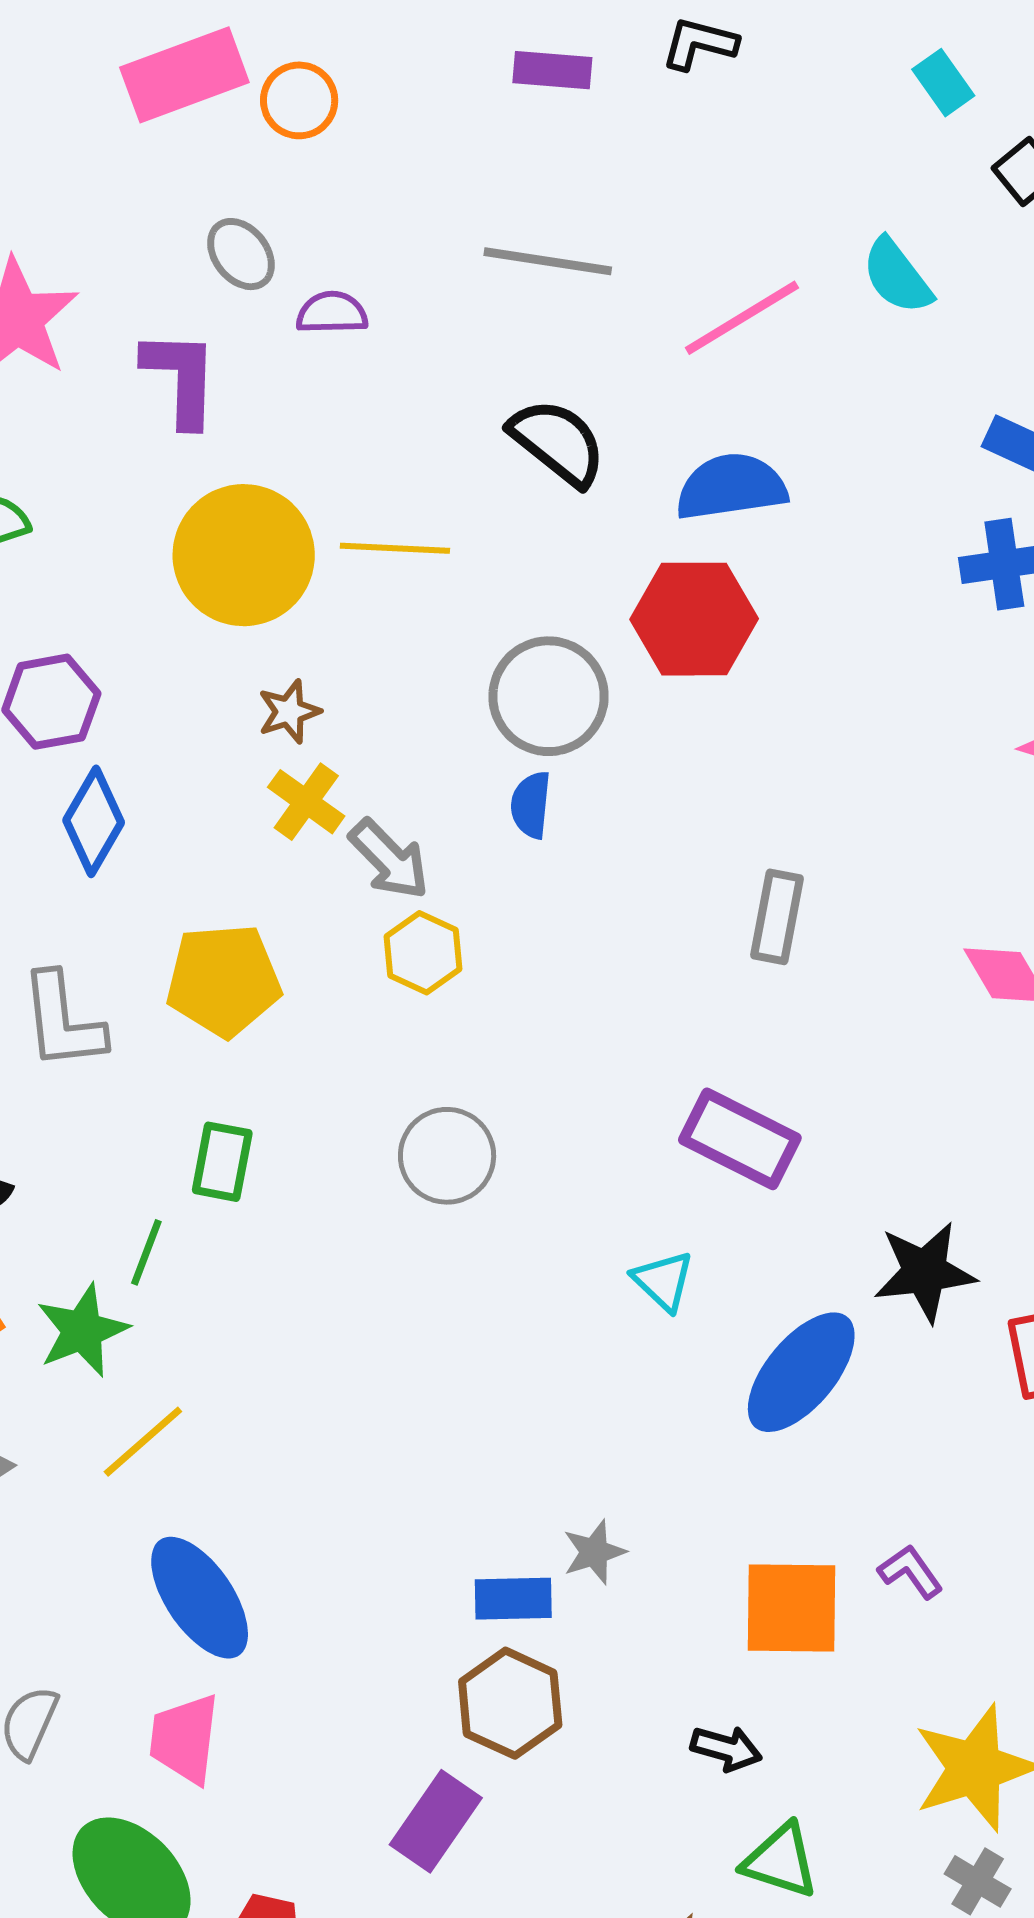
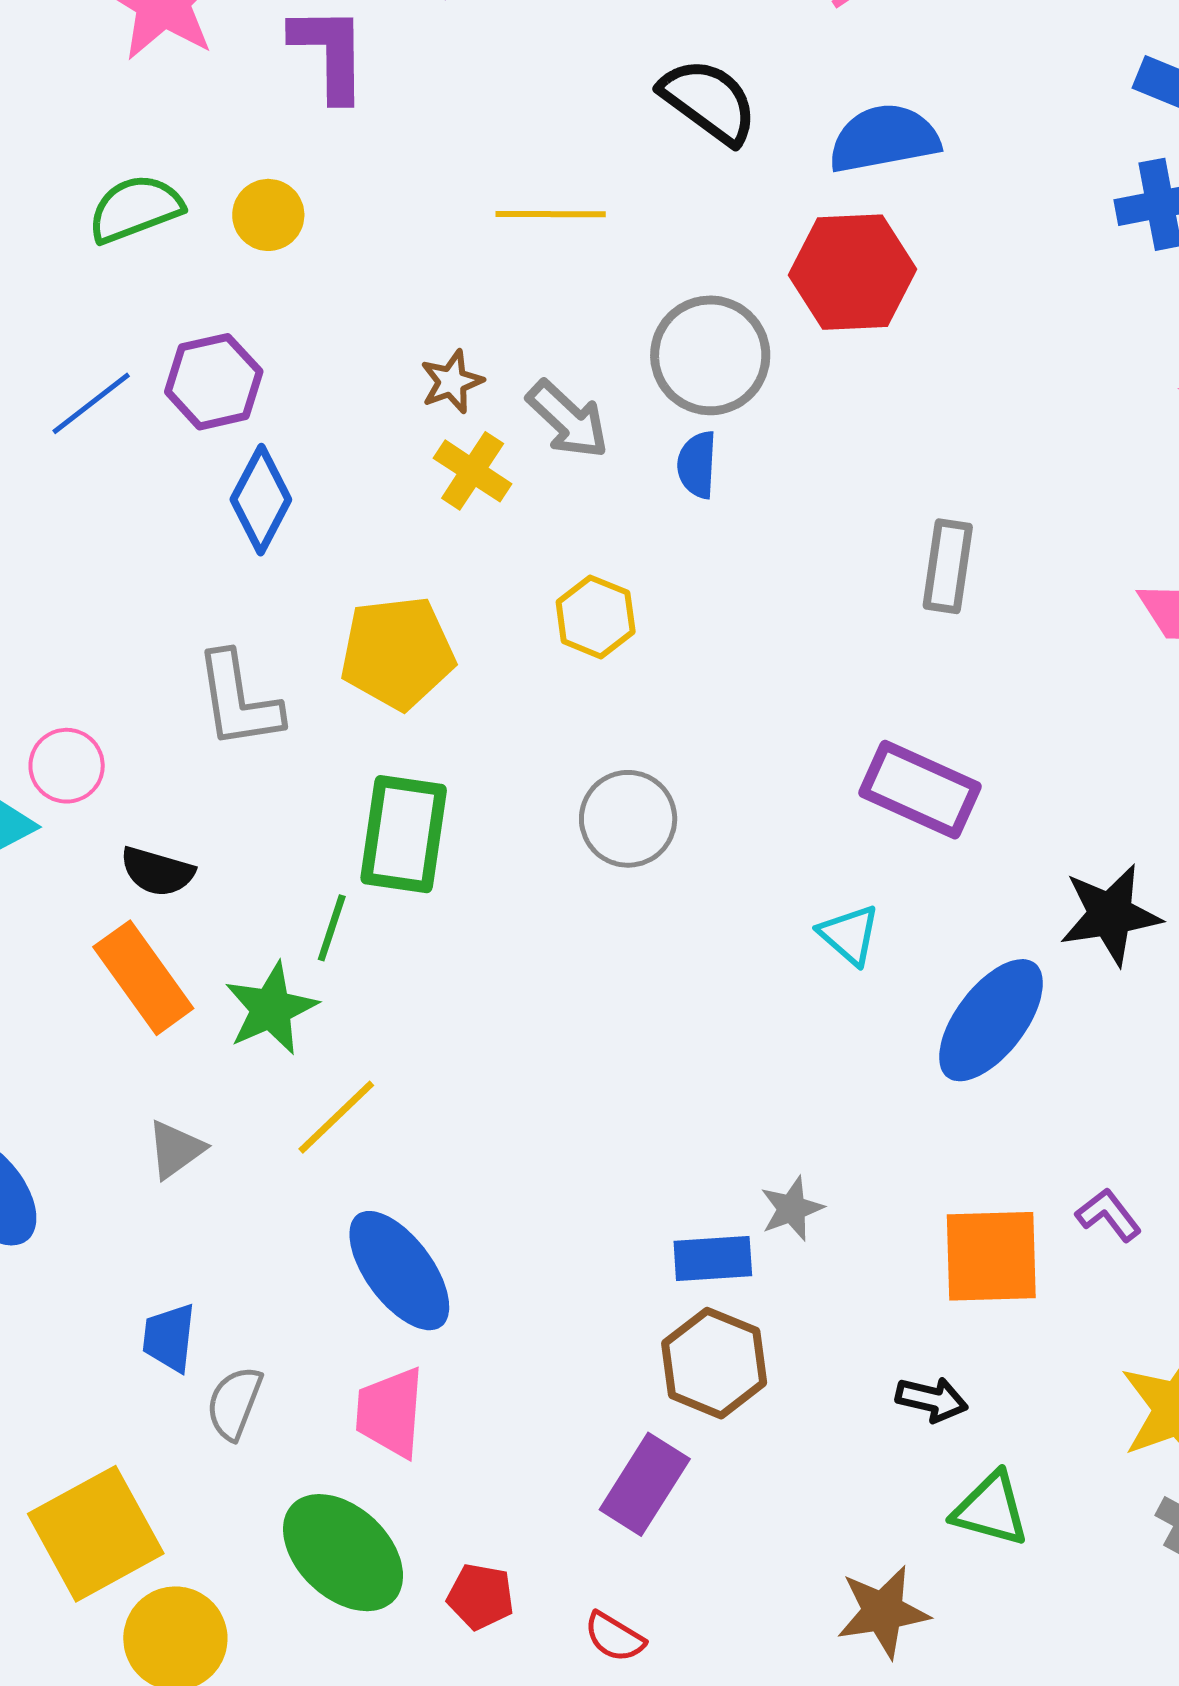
yellow circle: (244, 555) -> (268, 215), moved, size x0.5
gray arrow: (389, 859) -> (568, 420), moved
green rectangle: (222, 1162) -> (404, 834), size x1.5

